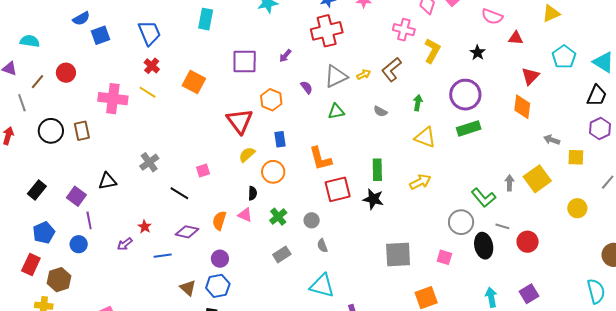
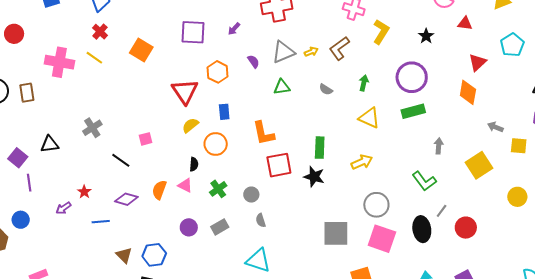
gray arrow: (509, 183) -> (439, 146), moved
gray circle: (461, 222) -> (376, 205), moved
gray line: (502, 226) -> (442, 211), turned -72
blue circle: (79, 244) -> (21, 220), moved
pink square: (444, 257) -> (382, 239), size x1.8
purple circle: (220, 259) -> (189, 227), moved

